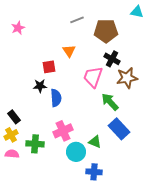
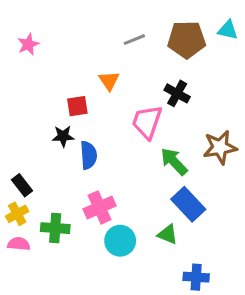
cyan triangle: (137, 12) -> (228, 30), moved
gray line: (77, 20) -> (134, 40), moved
brown pentagon: (106, 31) -> (187, 40), moved
brown star: (127, 78) -> (220, 147), moved
green triangle: (95, 142) -> (168, 234), moved
blue cross: (94, 172) -> (196, 277), moved

